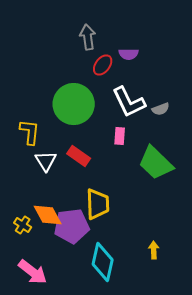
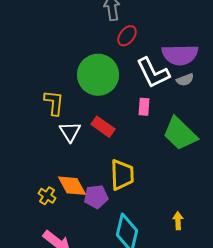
purple semicircle: (129, 54) -> (180, 55), moved, size x1.8
purple pentagon: (72, 226) -> (96, 197), size x0.7

